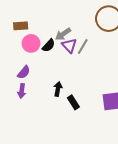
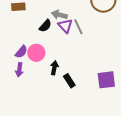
gray arrow: (63, 34) -> (59, 15), turned 49
pink circle: (31, 43) -> (36, 53), moved
gray line: (83, 47) -> (78, 27), turned -56

